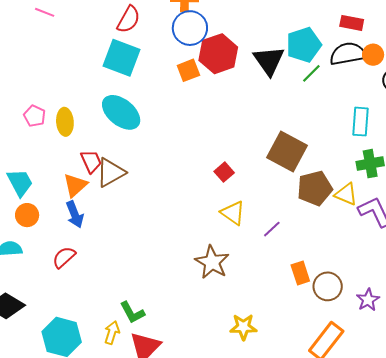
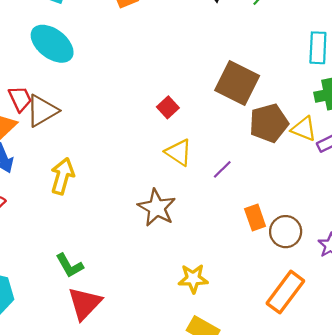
yellow arrow: (112, 333) -> (62, 176), moved, size x1.4

